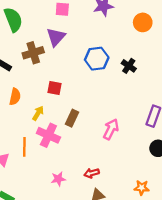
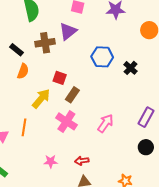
orange semicircle: (15, 97) -> (23, 71), moved
yellow arrow: (38, 113) -> (41, 99), size x1.5
brown rectangle: (72, 118) -> (72, 95), moved
pink cross: (48, 135) -> (66, 121), moved

